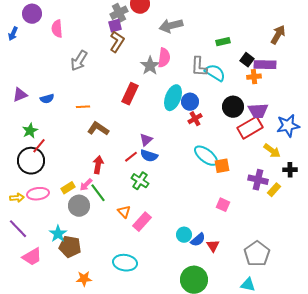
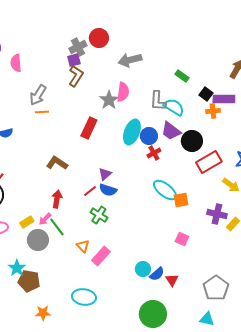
green rectangle: (223, 42) -> (182, 76), turned 48
orange line: (83, 107) -> (42, 112), moved
purple trapezoid: (258, 111) -> (171, 131), moved, turned 40

